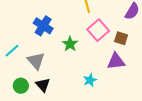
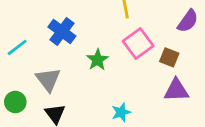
cyan line: (12, 51) -> (17, 47), moved
purple triangle: (116, 61) -> (176, 90), moved
green circle: (21, 86) -> (15, 102), moved

